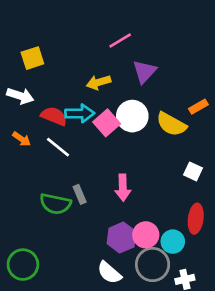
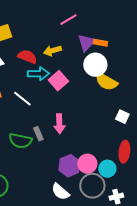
orange rectangle: (198, 107) -> (100, 43), moved, turned 40
red semicircle: (54, 116) -> (27, 57), moved
white circle: (132, 116) -> (95, 65), moved
pink arrow: (123, 188) -> (59, 124), moved

